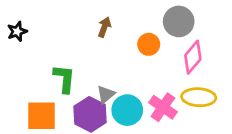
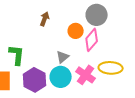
pink diamond: (193, 57) -> (92, 40), moved
gray triangle: (106, 94) -> (63, 57), moved

